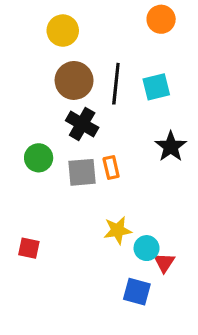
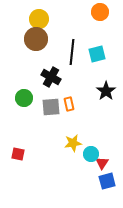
brown circle: (74, 80) -> (36, 39), moved
blue square: (137, 292) -> (107, 181), moved, turned -30

